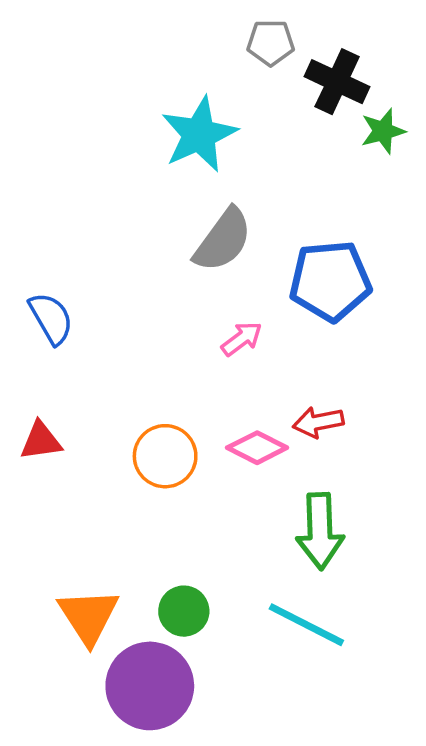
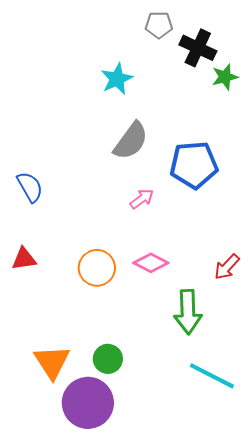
cyan star: (199, 134) -> (117, 79), size x0.7
red arrow: (318, 422) -> (227, 267), moved, turned -36
cyan line: (306, 625) -> (212, 376), moved

